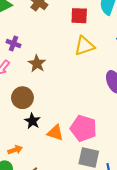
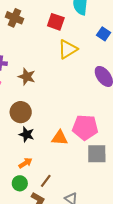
red square: (79, 16) -> (56, 22), turned 30
black star: (32, 121) -> (27, 134), moved

